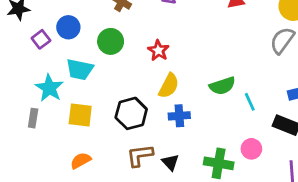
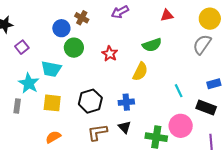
blue circle: (68, 27) -> (61, 28), moved
yellow semicircle: (169, 86) -> (140, 72), moved
green semicircle: (222, 86) -> (152, 45), moved
pink circle: (251, 149) -> (181, 126), size x1.5
black triangle: (170, 162) -> (125, 127), moved

